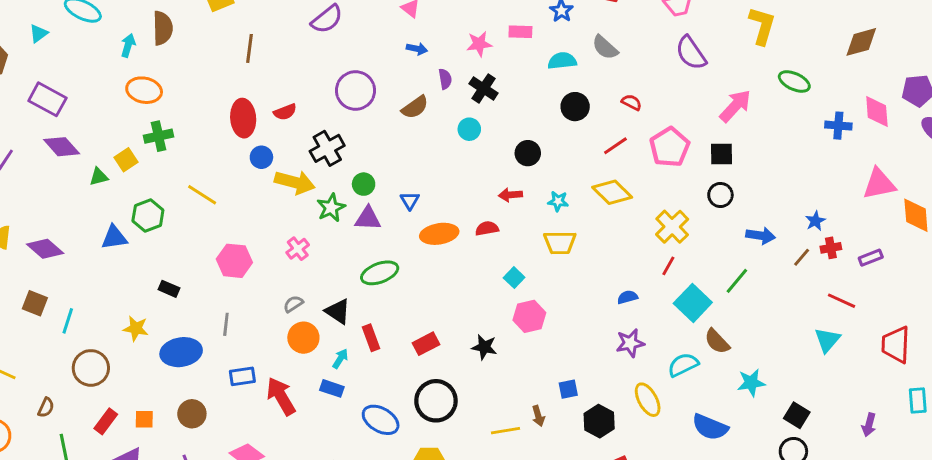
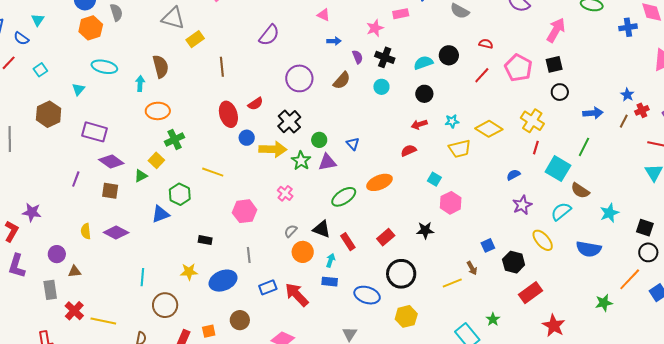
cyan semicircle: (562, 61) -> (423, 63), moved
yellow diamond: (612, 192) -> (489, 129), moved
orange ellipse: (439, 234) -> (379, 182), moved
brown square: (35, 303) -> (110, 191), moved

